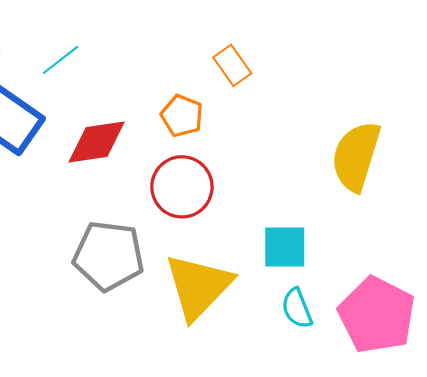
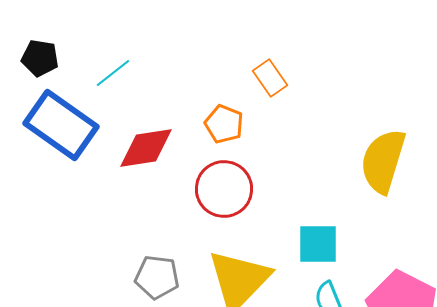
gray pentagon: (109, 256) -> (157, 277), moved, size x0.7

